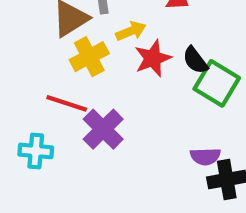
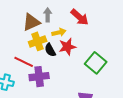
black semicircle: (195, 60) -> (50, 50), moved
purple cross: (103, 129) -> (39, 77), turned 30

